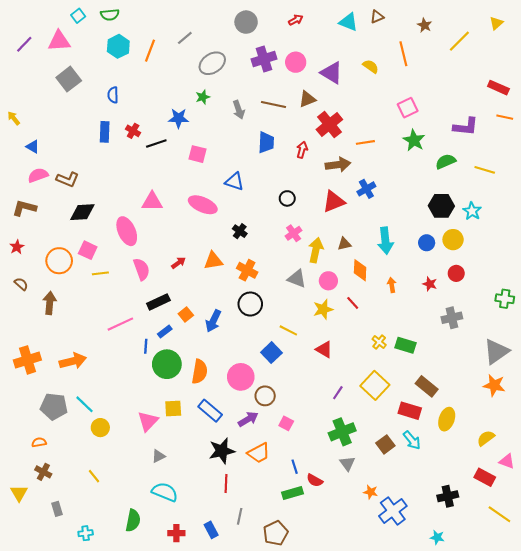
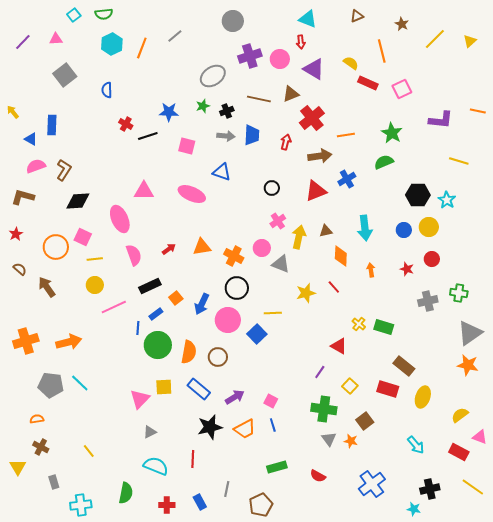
red arrow: (296, 20) -> (301, 42), moved, turned 112
cyan triangle: (348, 22) -> (308, 19), moved
yellow triangle: (496, 23) -> (470, 41), moved
pink triangle: (59, 41) -> (56, 39), size x0.6
gray ellipse: (212, 63) -> (213, 76), moved
red rectangle: (498, 88) -> (368, 83), moved
green star: (203, 97) -> (203, 106), moved
pink square: (408, 108) -> (402, 89), moved
gray arrow: (239, 110) -> (226, 136), moved, turned -66
blue rectangle: (105, 132) -> (52, 125), moved
green semicircle: (446, 161) -> (384, 162), moved
brown L-shape: (68, 179) -> (64, 170), turned -80
black cross: (240, 231) -> (227, 111), moved, turned 32
pink circle: (328, 281) -> (262, 248), moved
green cross: (505, 299) -> (459, 293), moved
brown arrow: (50, 303) -> (47, 287), turned -40
yellow line: (288, 330) -> (273, 313), turned -30
red triangle: (324, 349) -> (339, 346), moved
pink circle: (241, 377) -> (228, 320), moved
yellow square: (375, 385) -> (350, 386), moved, size x0.6
brown circle: (265, 396) -> (218, 357), moved
yellow circle: (100, 428) -> (95, 285), moved
green cross: (342, 432) -> (324, 409), turned 30
cyan arrow: (412, 440) -> (416, 445), moved
blue line: (295, 467) -> (273, 425), moved
red semicircle: (315, 480) -> (318, 476), moved
red line: (226, 484) -> (193, 459), moved
orange star: (371, 492) -> (351, 441), moved
black cross: (448, 496) -> (430, 489), moved
cyan cross: (86, 533) -> (81, 505), size x1.5

